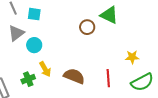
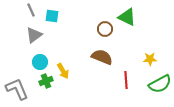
cyan circle: (34, 45) -> (40, 62), moved
brown semicircle: (74, 76) -> (102, 57), moved

